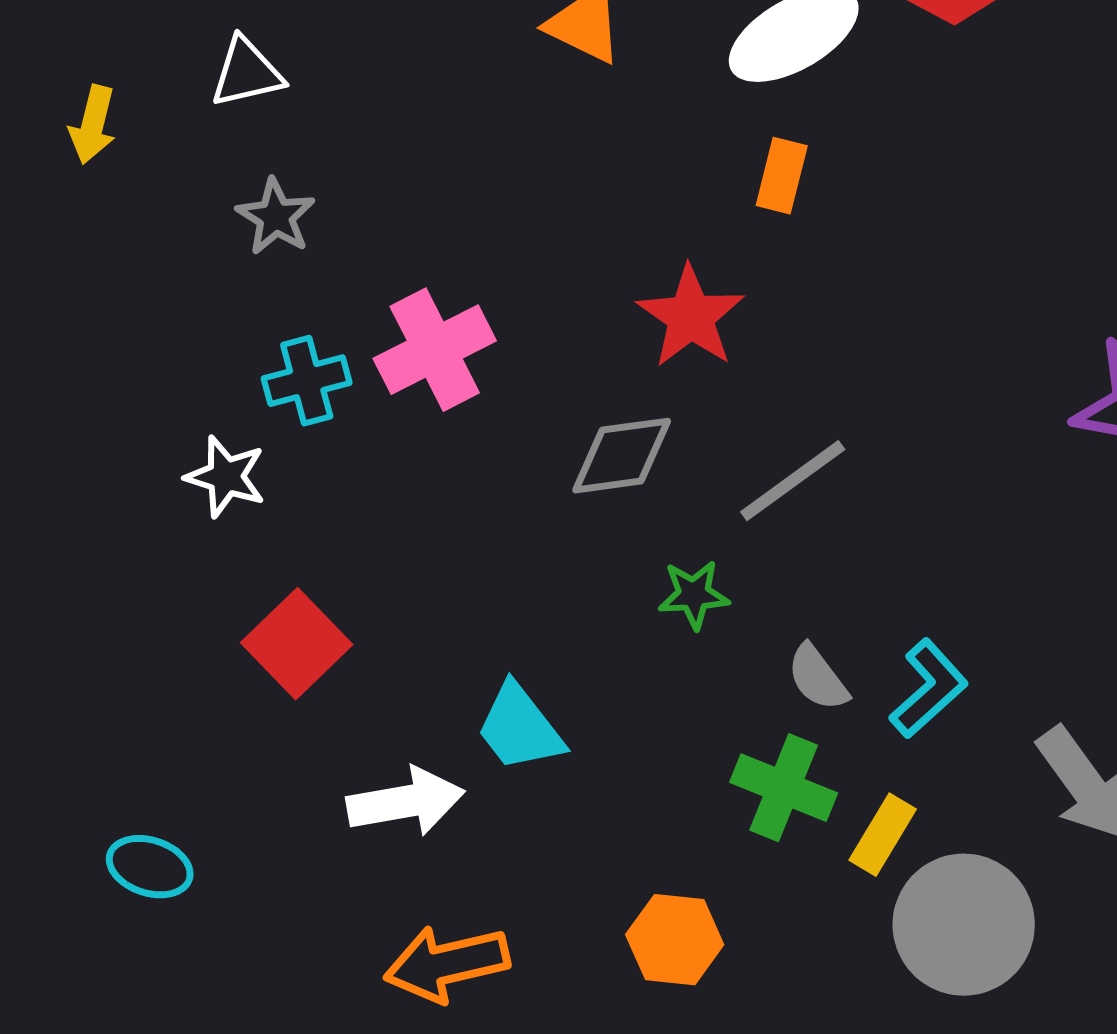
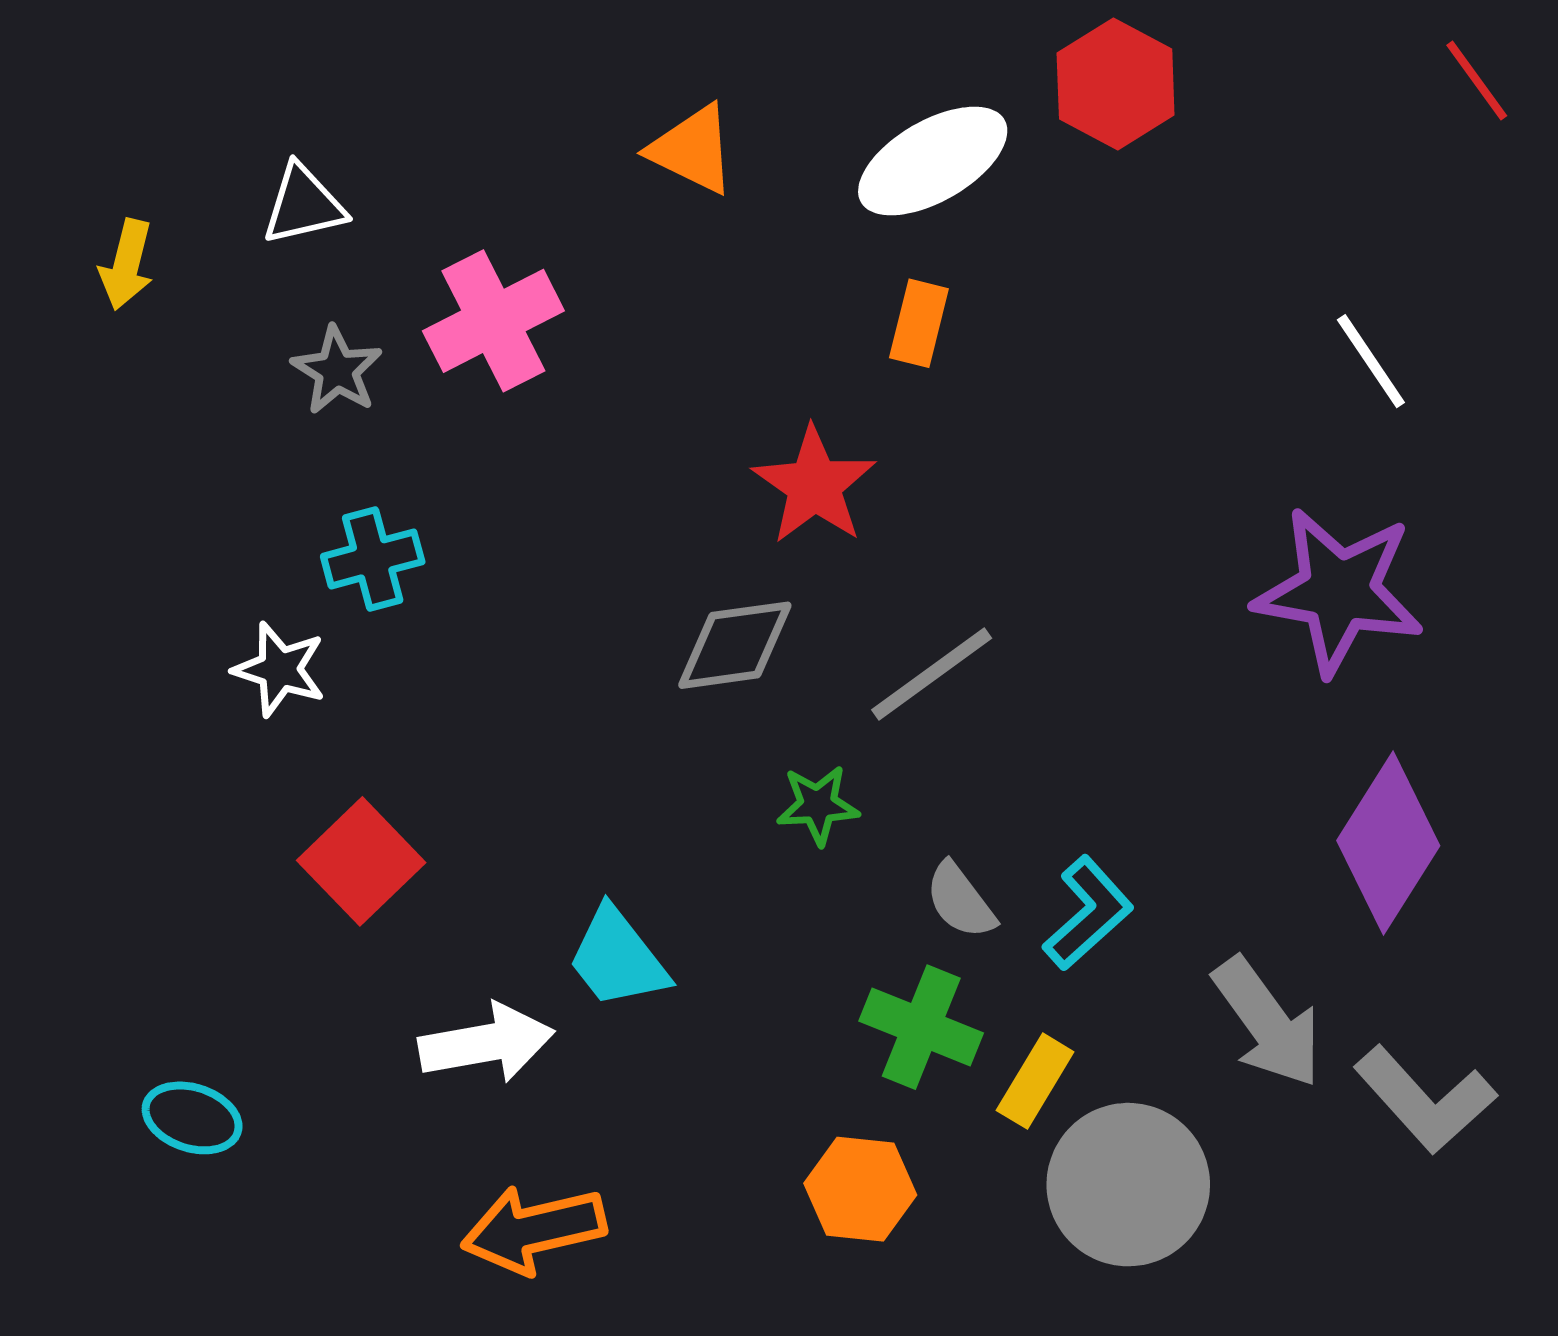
pink cross: (435, 350) -> (493, 321), moved
orange hexagon: (675, 940) -> (860, 1189), moved

